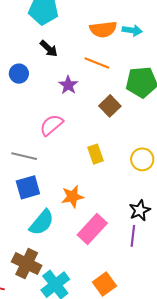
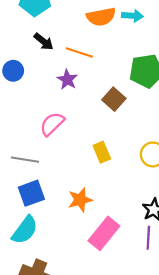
orange line: (97, 63) -> (79, 52), moved
cyan semicircle: (42, 222) -> (25, 230), moved

